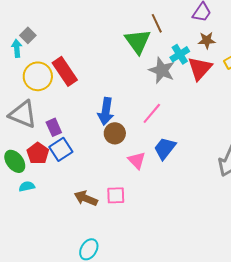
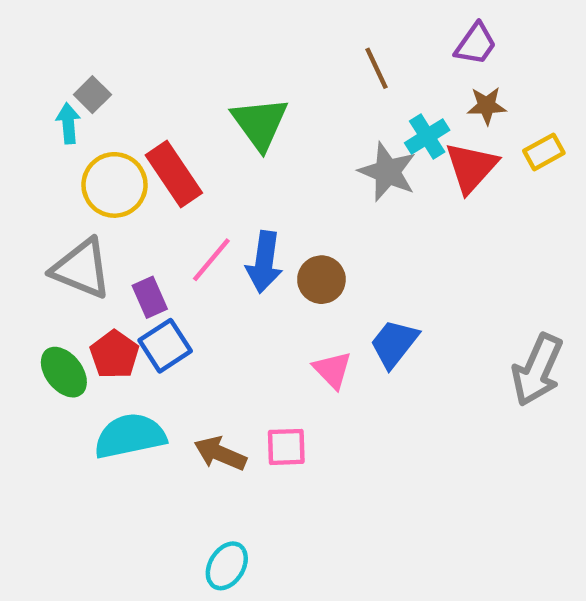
green triangle: (138, 41) -> (260, 123), moved
pink line: (152, 113) -> (211, 260), moved
brown circle: (115, 133) -> (321, 280), moved
cyan semicircle: (27, 186) -> (130, 436), moved, size x2.0

